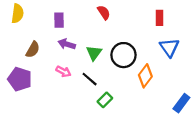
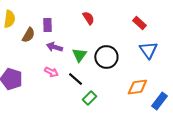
red rectangle: (160, 18) -> (139, 23), turned -48
brown semicircle: (33, 50) -> (28, 35), moved
orange diamond: (145, 76) -> (137, 87), moved, turned 45

